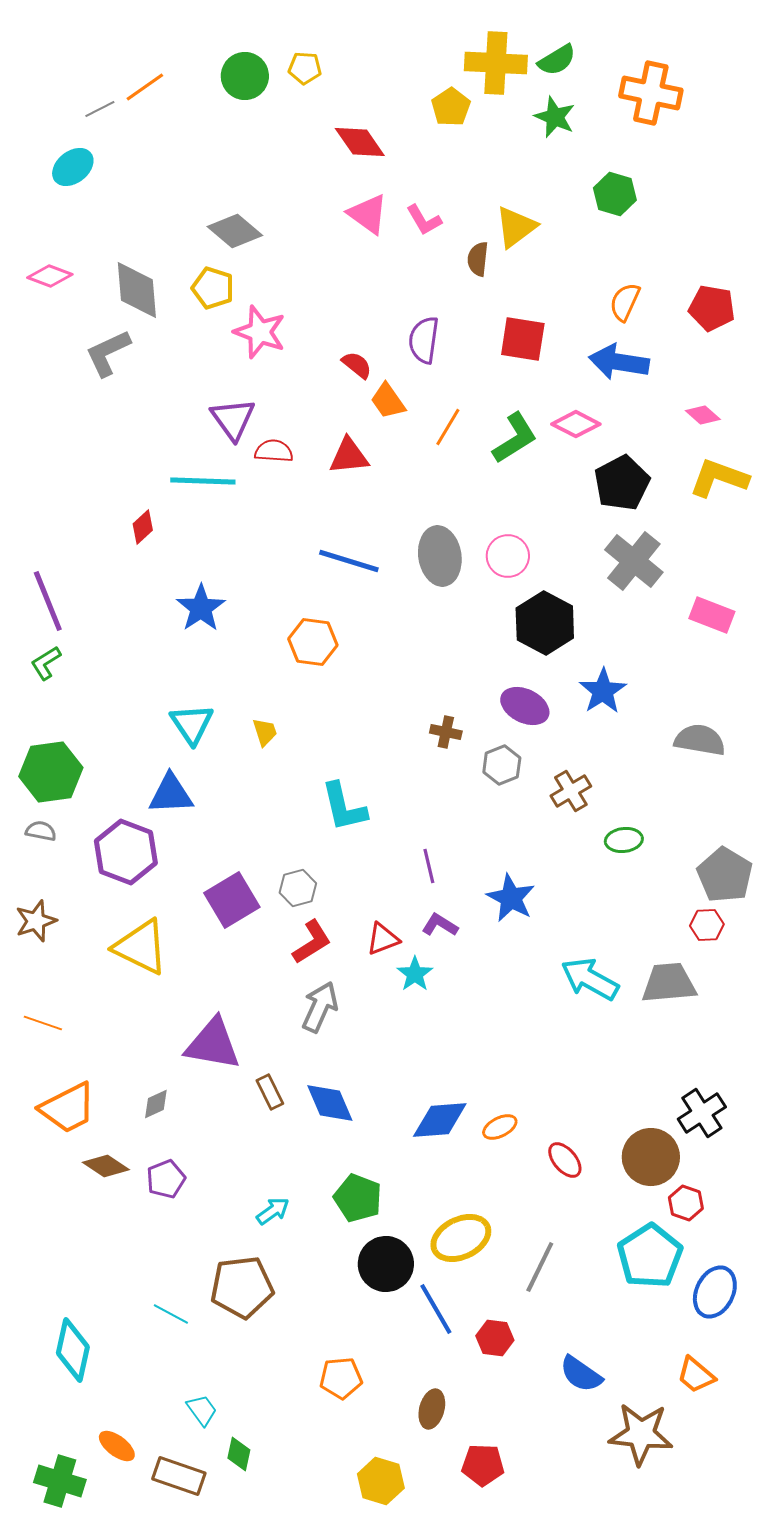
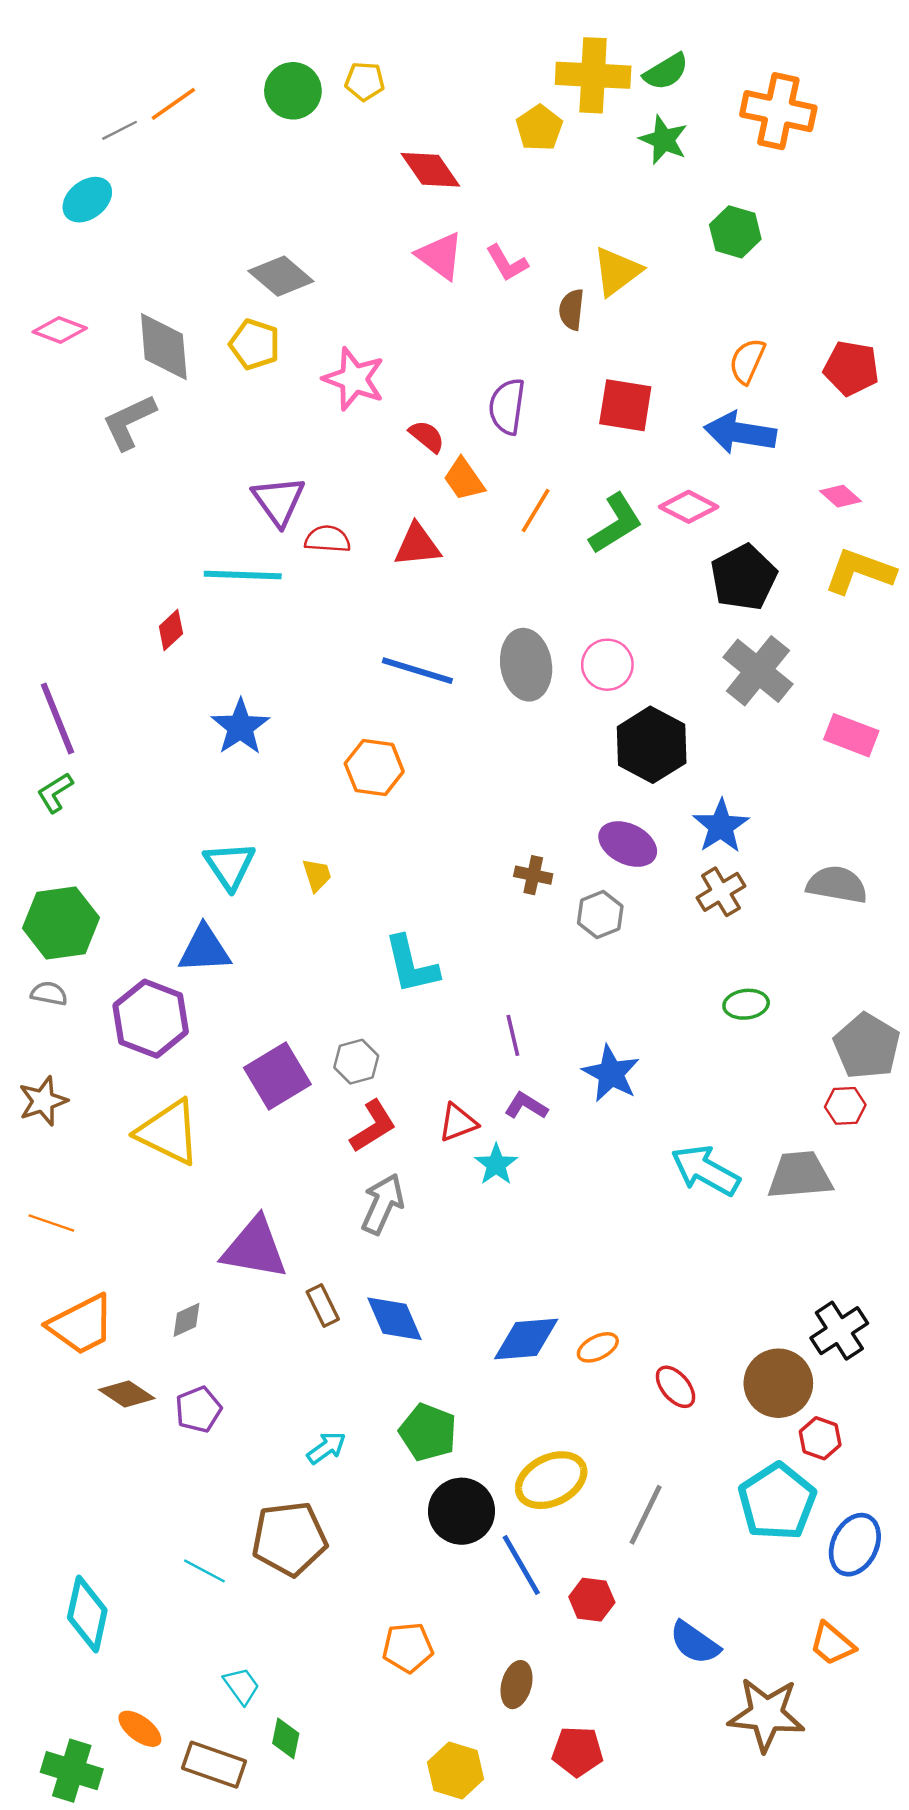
pink star: (260, 332) -> (354, 379), moved
brown cross: (571, 791) -> (721, 892), moved

